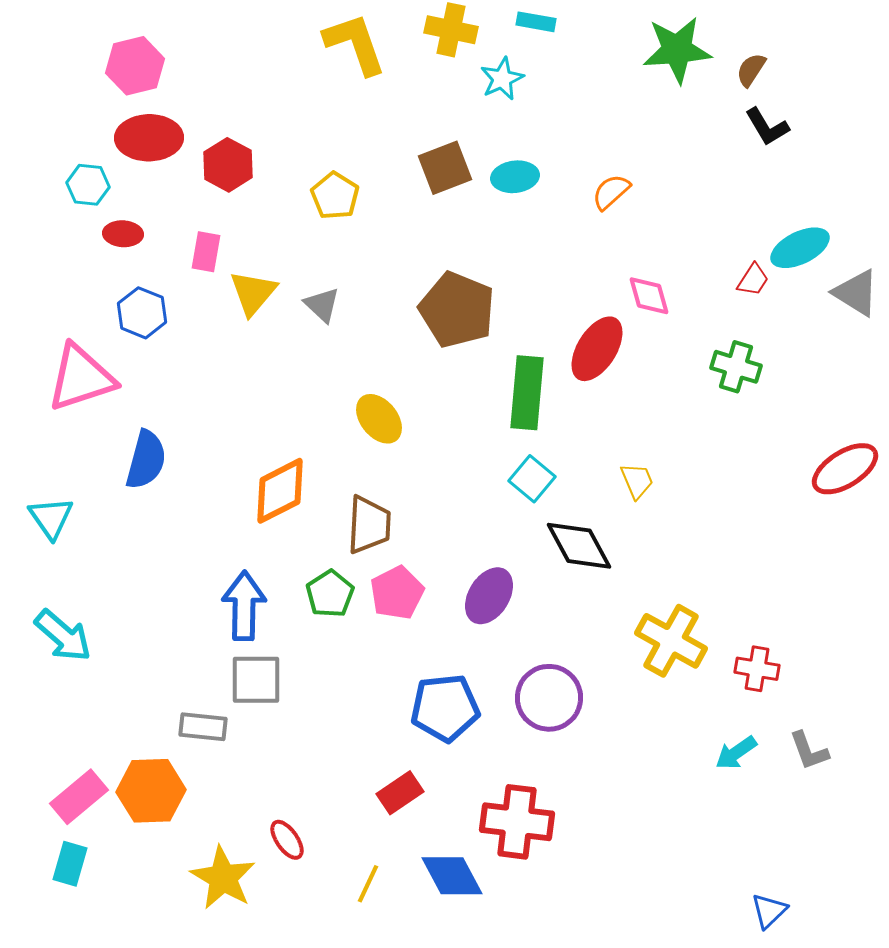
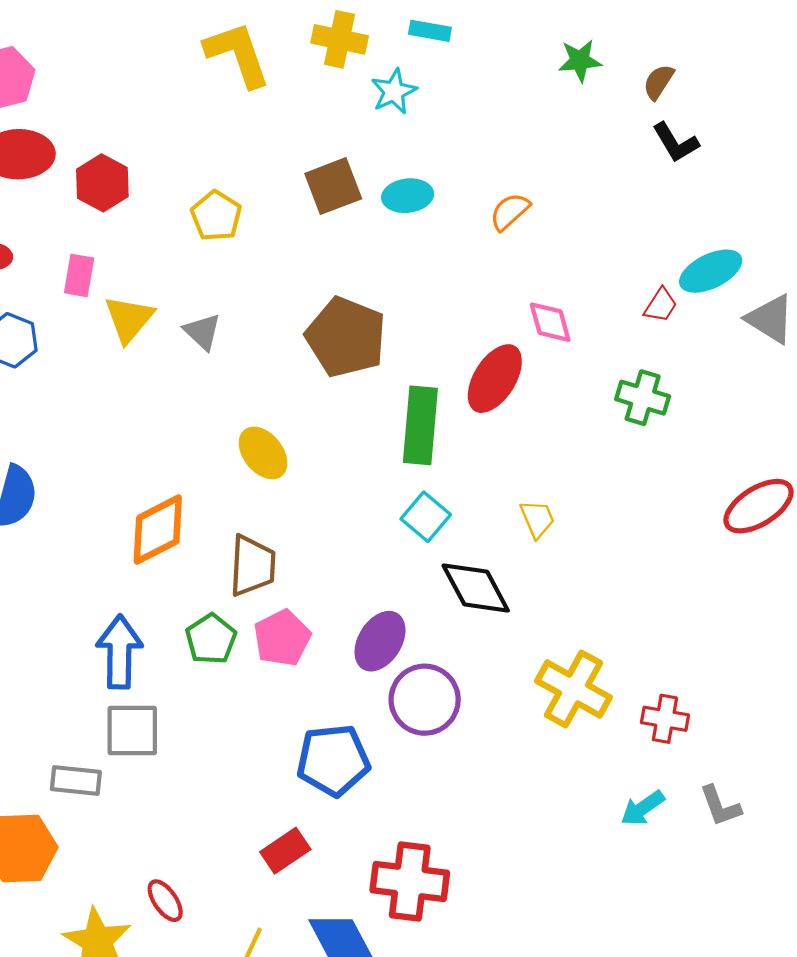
green star: (677, 50) -> (580, 61), size x0.6
purple circle: (549, 698) -> (425, 700), moved

